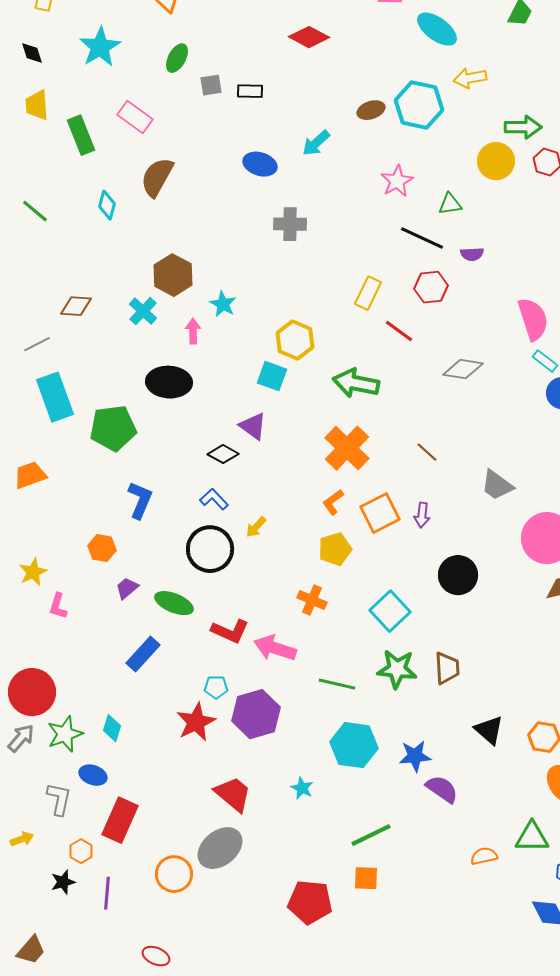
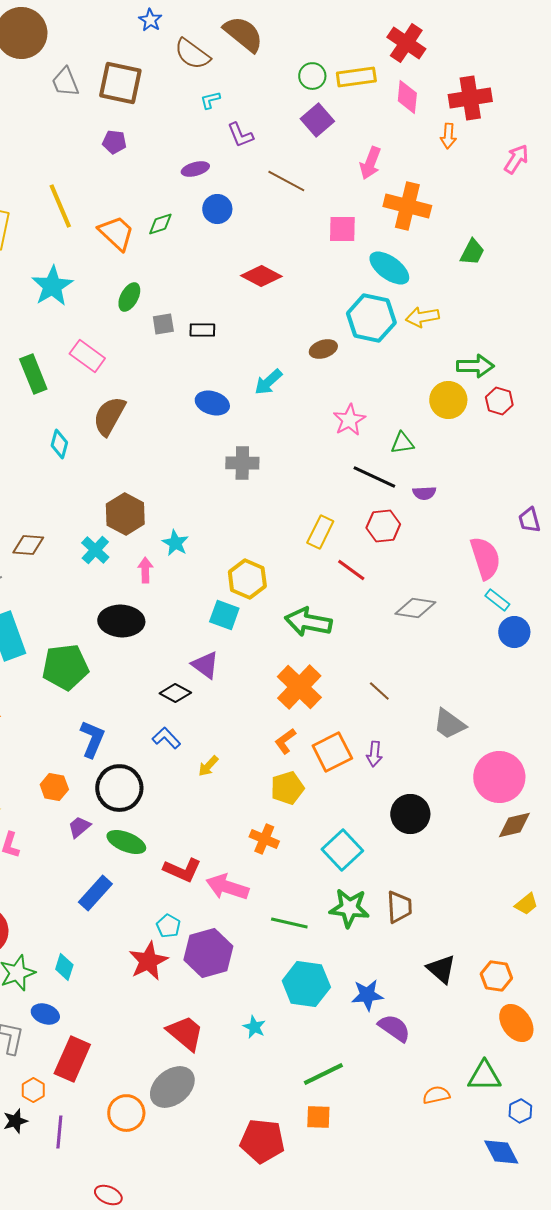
cyan hexagon: (419, 105) -> (371, 318), moved
black circle: (210, 549) -> (119, 788), moved
cyan pentagon: (216, 687) -> (168, 926), turned 30

